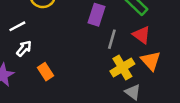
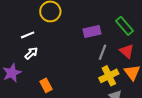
purple rectangle: (96, 15) -> (92, 32), turned 54
orange rectangle: (46, 72) -> (46, 85), moved

